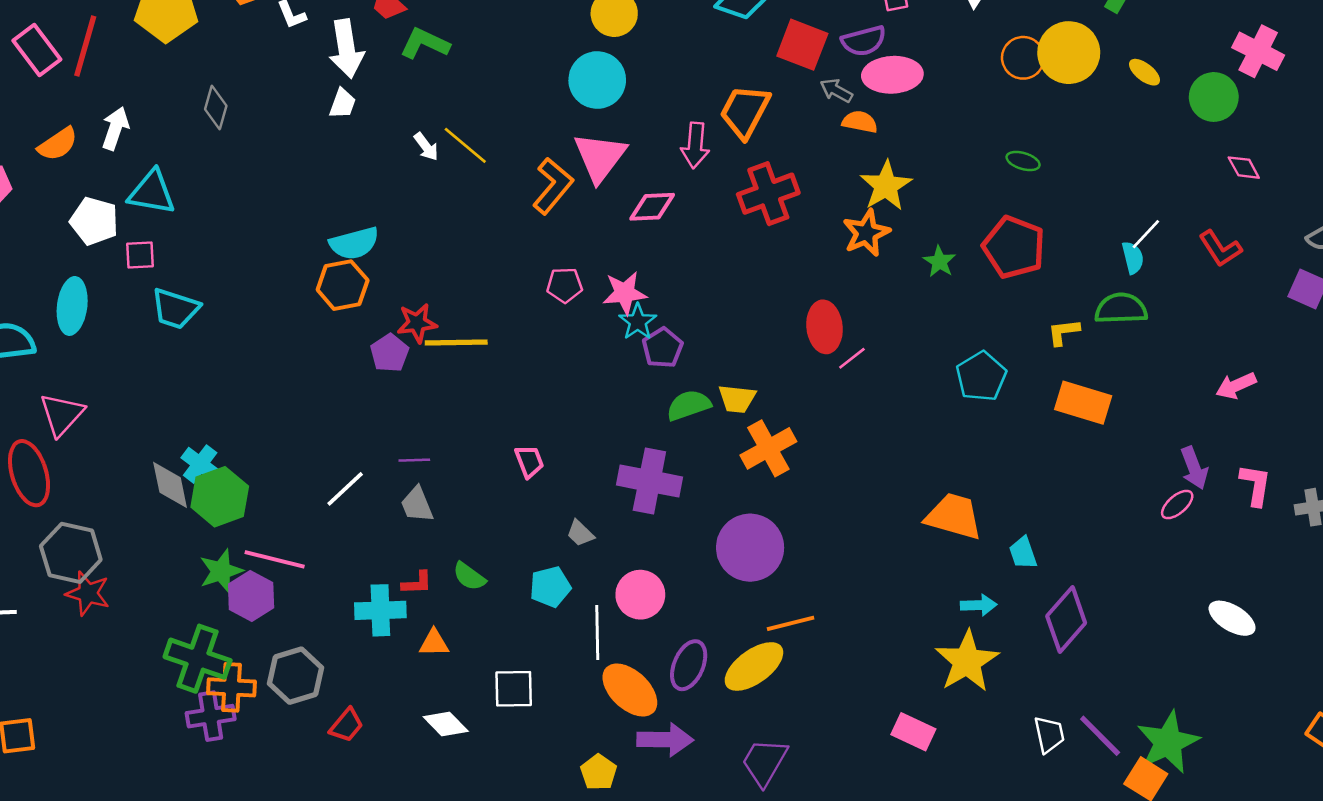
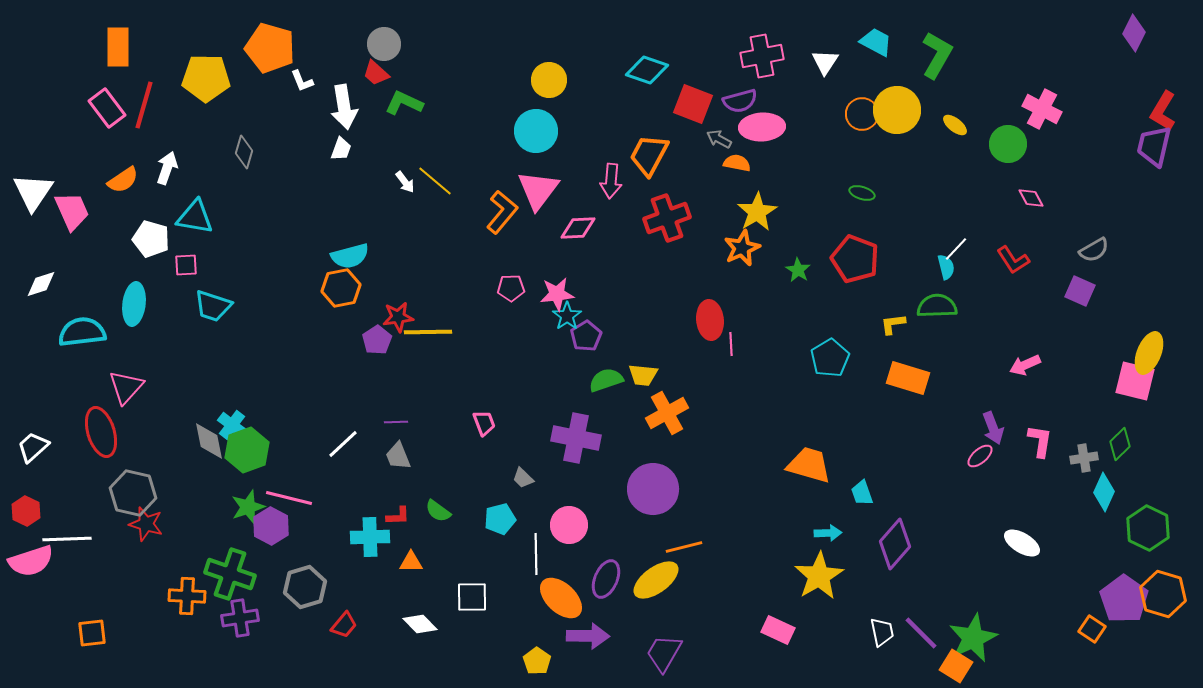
pink line: (852, 358) -> (731, 344), turned -55
orange cross: (231, 687) -> (187, 596), moved

